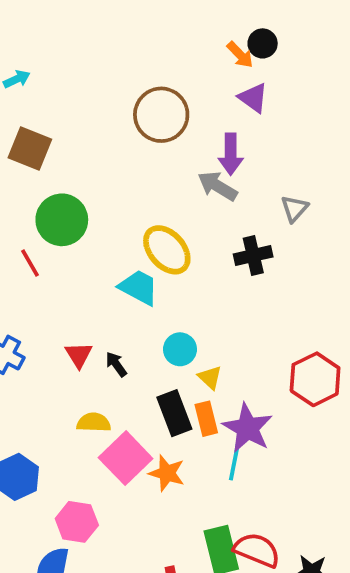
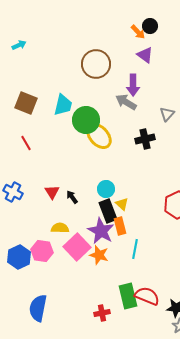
brown square: (30, 149) -> (26, 103), moved
green circle: (62, 220) -> (86, 120), moved
cyan trapezoid: (139, 287) -> (63, 105), moved, turned 75
black rectangle: (174, 413) -> (108, 211), moved
purple star: (248, 428) -> (101, 231), moved
pink hexagon: (77, 522) -> (42, 251), moved

